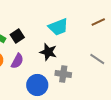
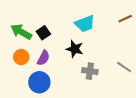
gray line: (97, 59) -> (124, 67), moved
blue circle: (37, 85) -> (39, 82), moved

